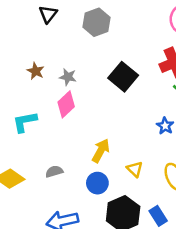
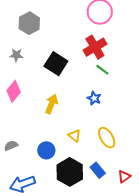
gray star: (68, 77) -> (16, 55), moved
yellow arrow: (101, 151) -> (51, 104), moved

